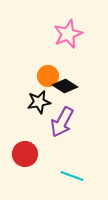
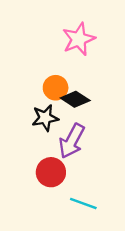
red circle: (25, 154) -> (51, 172), moved

